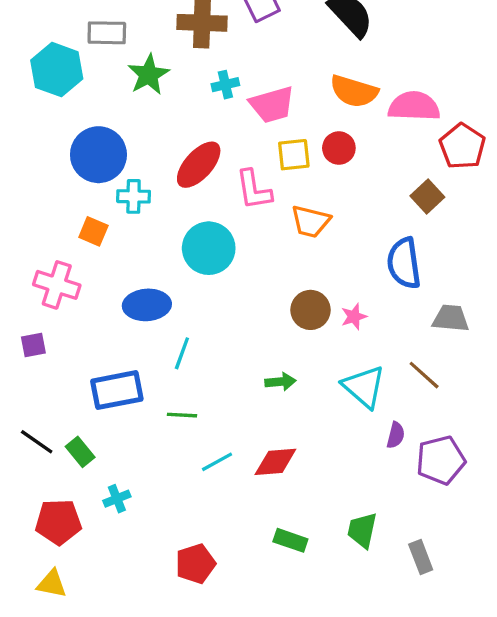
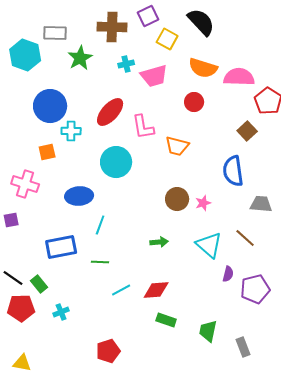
yellow square: (294, 155) -> (167, 39), moved, turned 35
orange square: (93, 231) -> (47, 152), turned -36
red pentagon: (58, 522) -> (21, 308), moved
green rectangle: (290, 540) -> (166, 320), moved

